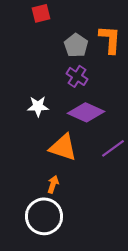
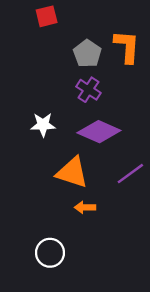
orange arrow: (53, 184) -> (85, 207), moved, turned -108
white circle: (44, 216) -> (50, 253), size x0.7

